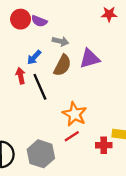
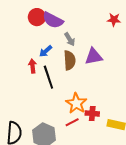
purple semicircle: (39, 21) -> (53, 20), size x1.5
gray arrow: (60, 41) -> (70, 39), turned 40
brown semicircle: (62, 65) -> (70, 60), turned -36
red cross: (104, 145) -> (92, 113), moved

